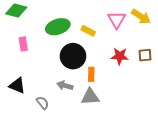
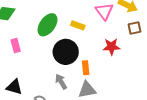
green ellipse: (58, 27) -> (47, 25), turned -30
brown square: (145, 55) -> (134, 28), moved
gray arrow: (65, 86) -> (61, 82), turned 49

